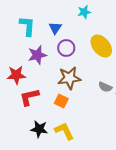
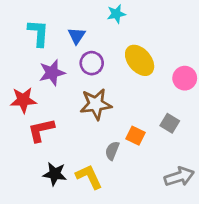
gray semicircle: (105, 87) -> (112, 151), moved, turned 88
orange square: (61, 101) -> (135, 136), moved

